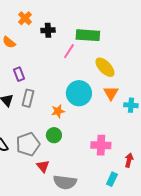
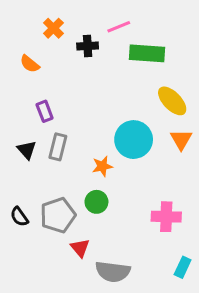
pink line: (69, 51) -> (119, 27), moved, turned 35

